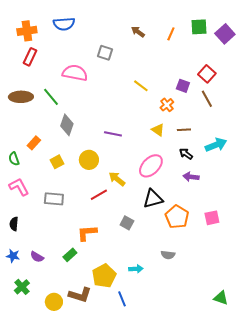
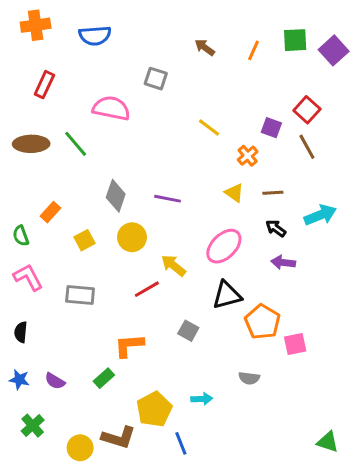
orange cross: (27, 31) -> (36, 25), moved
gray diamond: (67, 125) -> (116, 196), moved
pink square: (212, 218) -> (295, 344), moved

